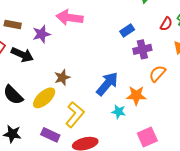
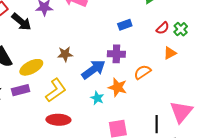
purple cross: (142, 49) -> (116, 54), moved
brown star: (62, 77) -> (65, 54), moved
purple rectangle: (50, 135) -> (21, 90), moved, turned -54

